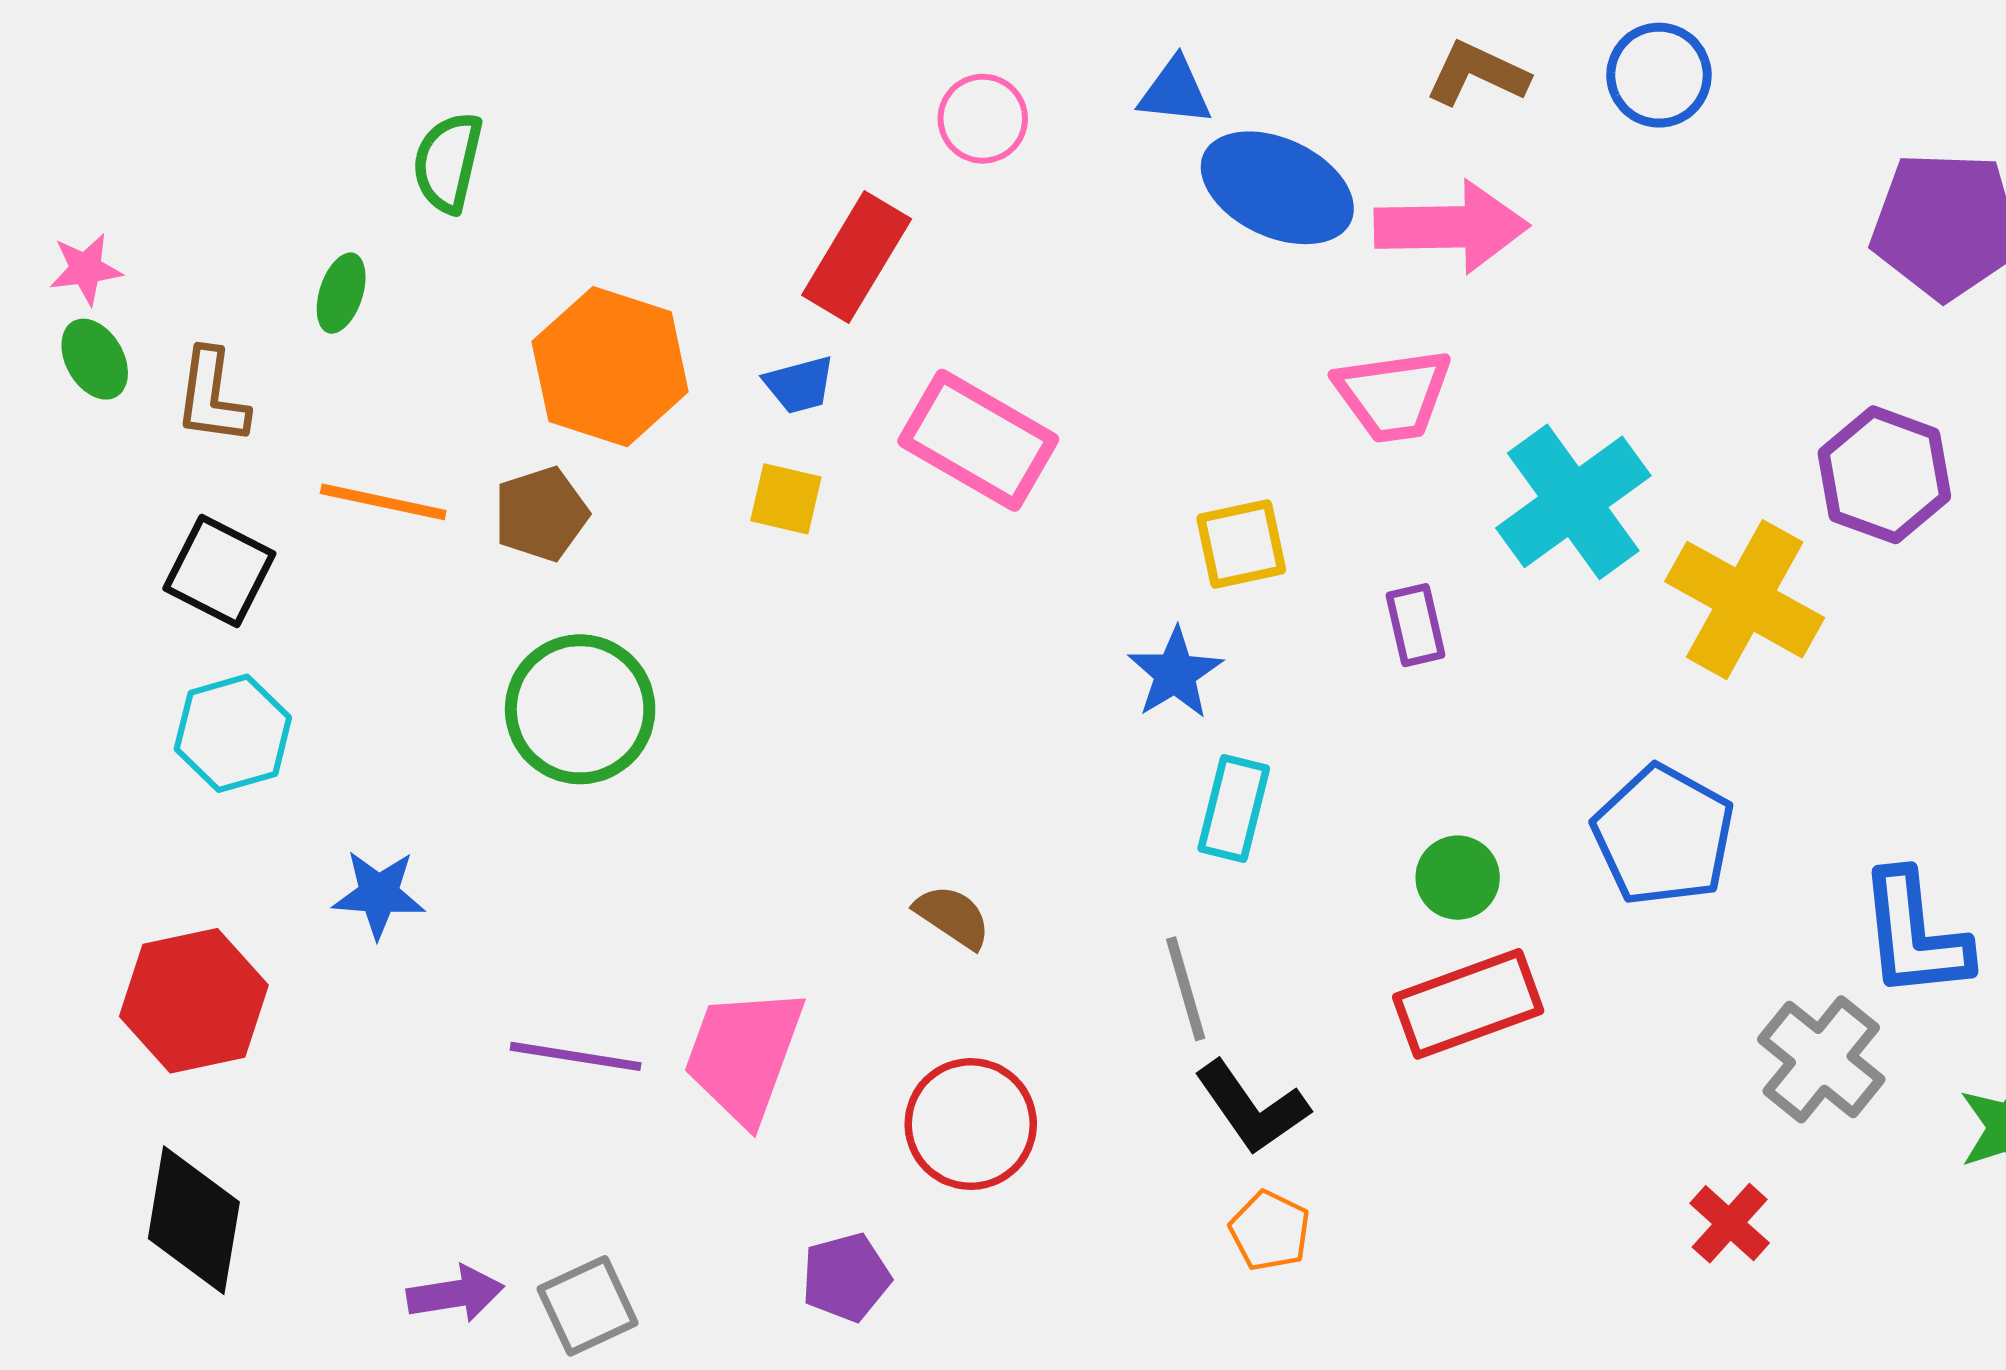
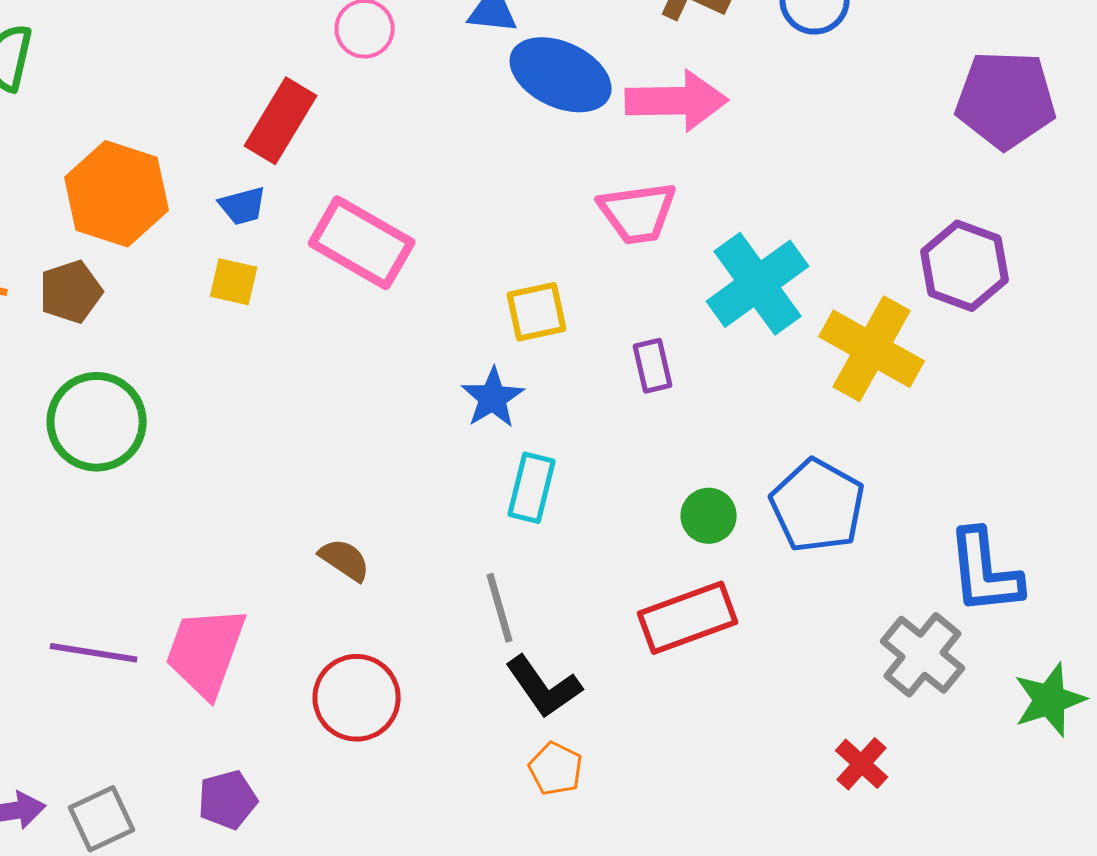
green circle: (1458, 878) -> (709, 516), moved
purple pentagon: (846, 1277) -> (228, 800), moved

